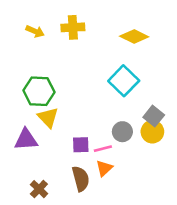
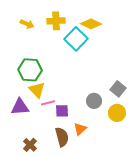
yellow diamond: (134, 37) -> (91, 24), moved
cyan square: (124, 81) -> (76, 39), moved
yellow circle: (152, 132) -> (117, 113), moved
pink line: (103, 149) -> (48, 103), moved

